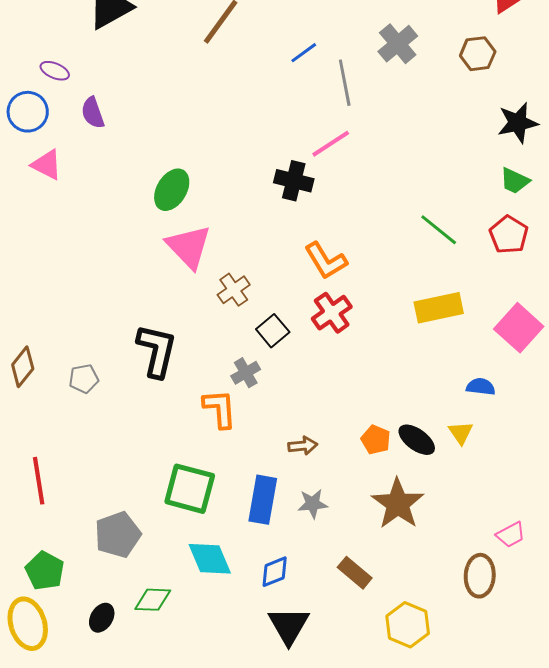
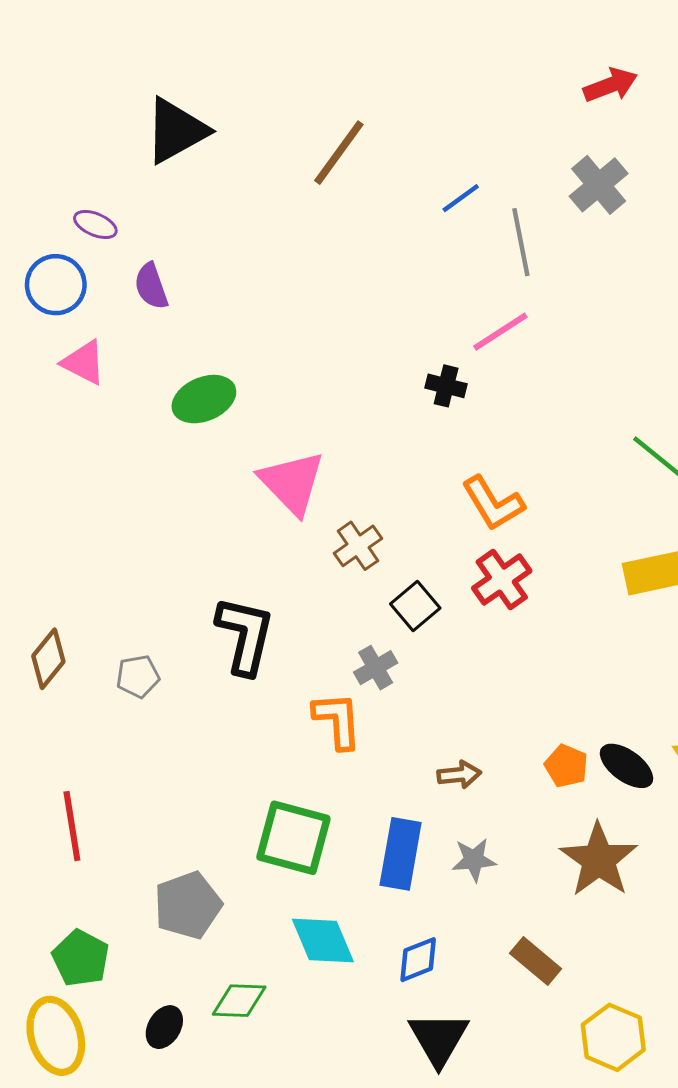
black cross: (294, 181) -> (446, 386), size x0.7
green ellipse: (172, 190) -> (204, 399), moved, turned 36

